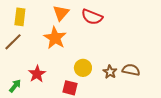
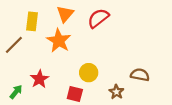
yellow rectangle: (20, 17) -> (32, 21), moved
red semicircle: (92, 17) -> (98, 18), turned 120
brown star: (110, 72) -> (116, 92), moved

